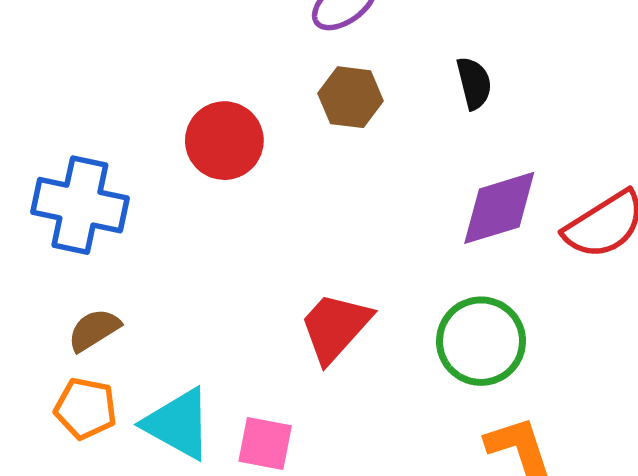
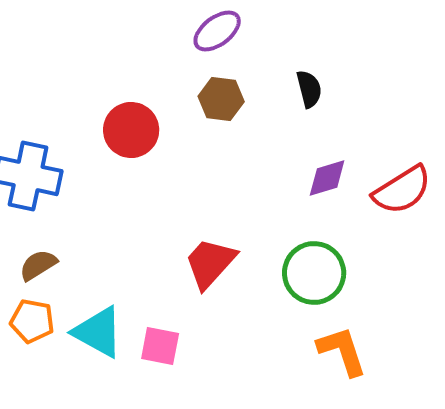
purple diamond: (499, 208) -> (327, 178), size x0.7

